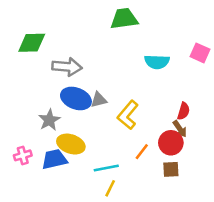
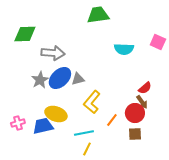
blue ellipse: (76, 98) -> (60, 78), turned -65
red semicircle: (184, 111) -> (145, 88), turned 32
yellow L-shape: (128, 115) -> (92, 102), moved
gray star: (49, 120) -> (40, 80), moved

